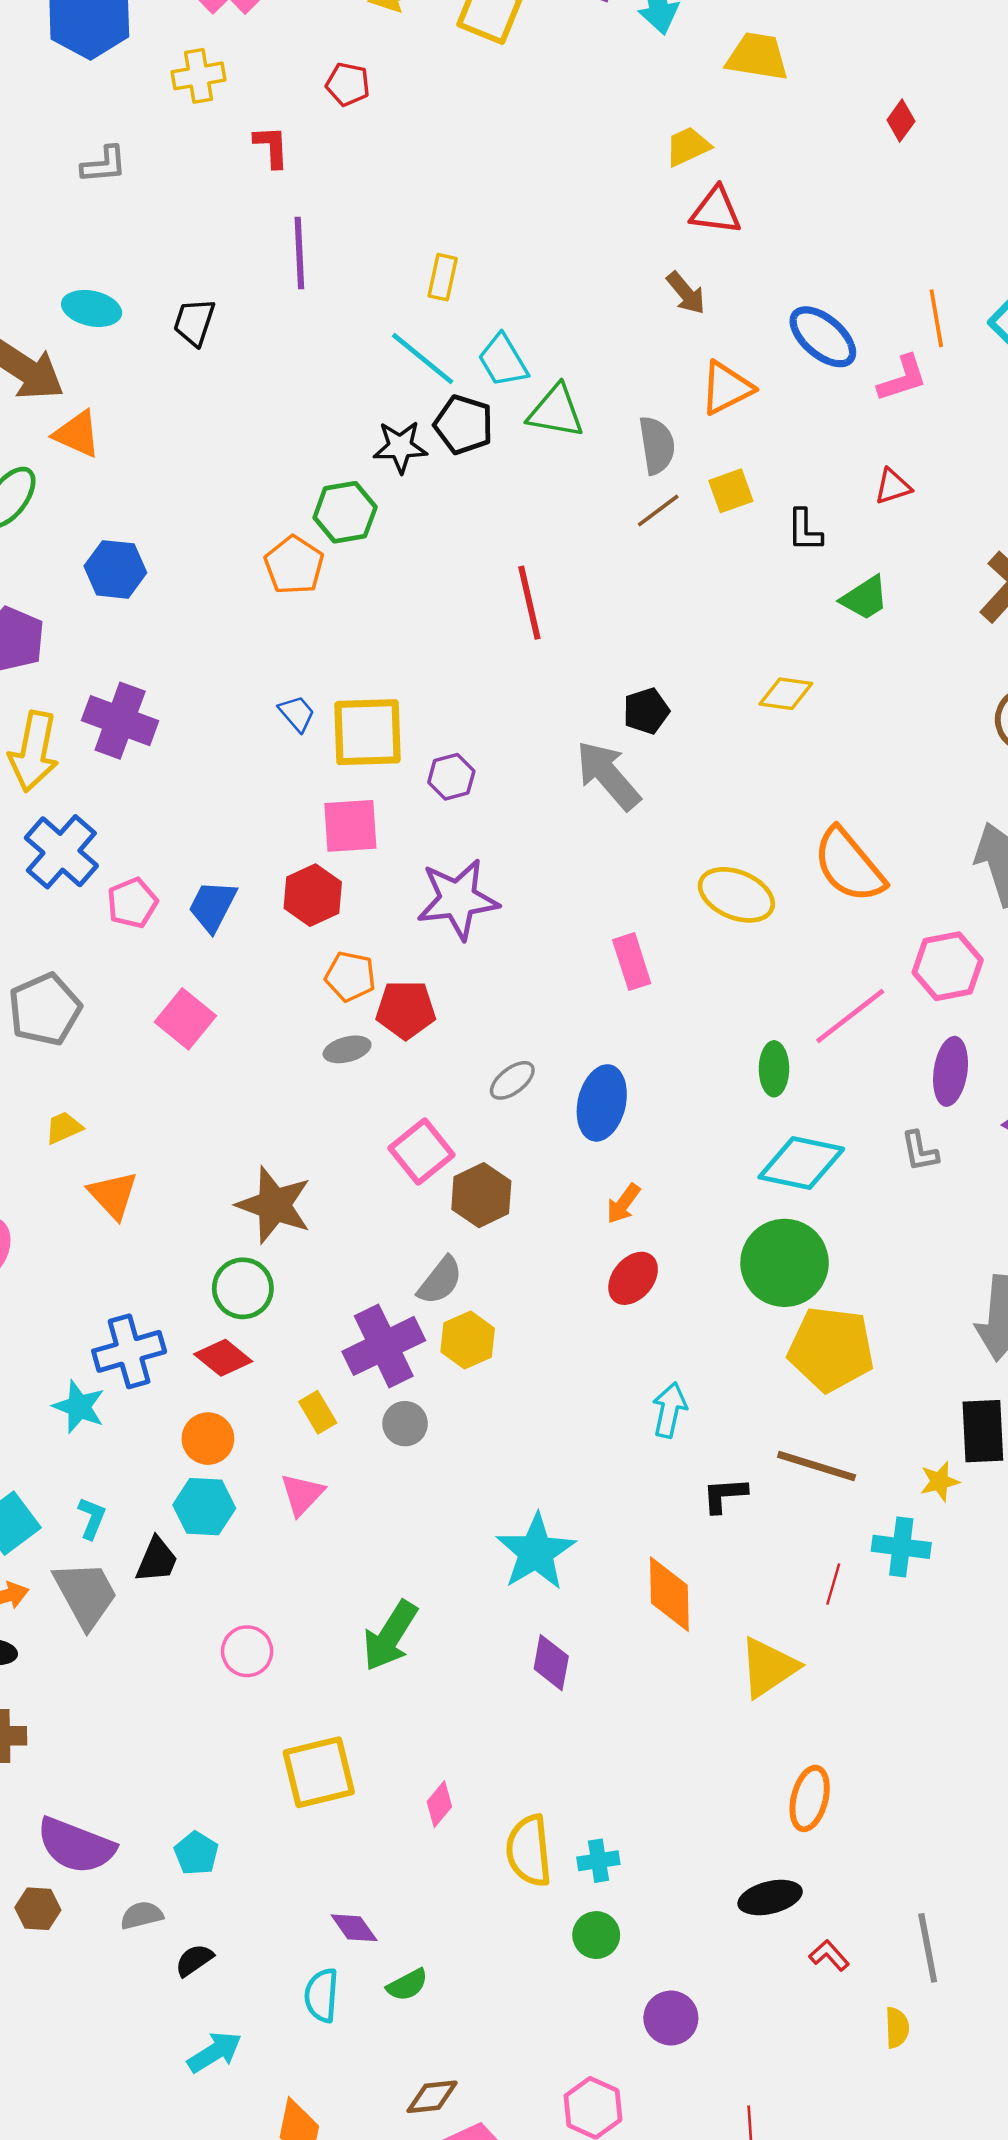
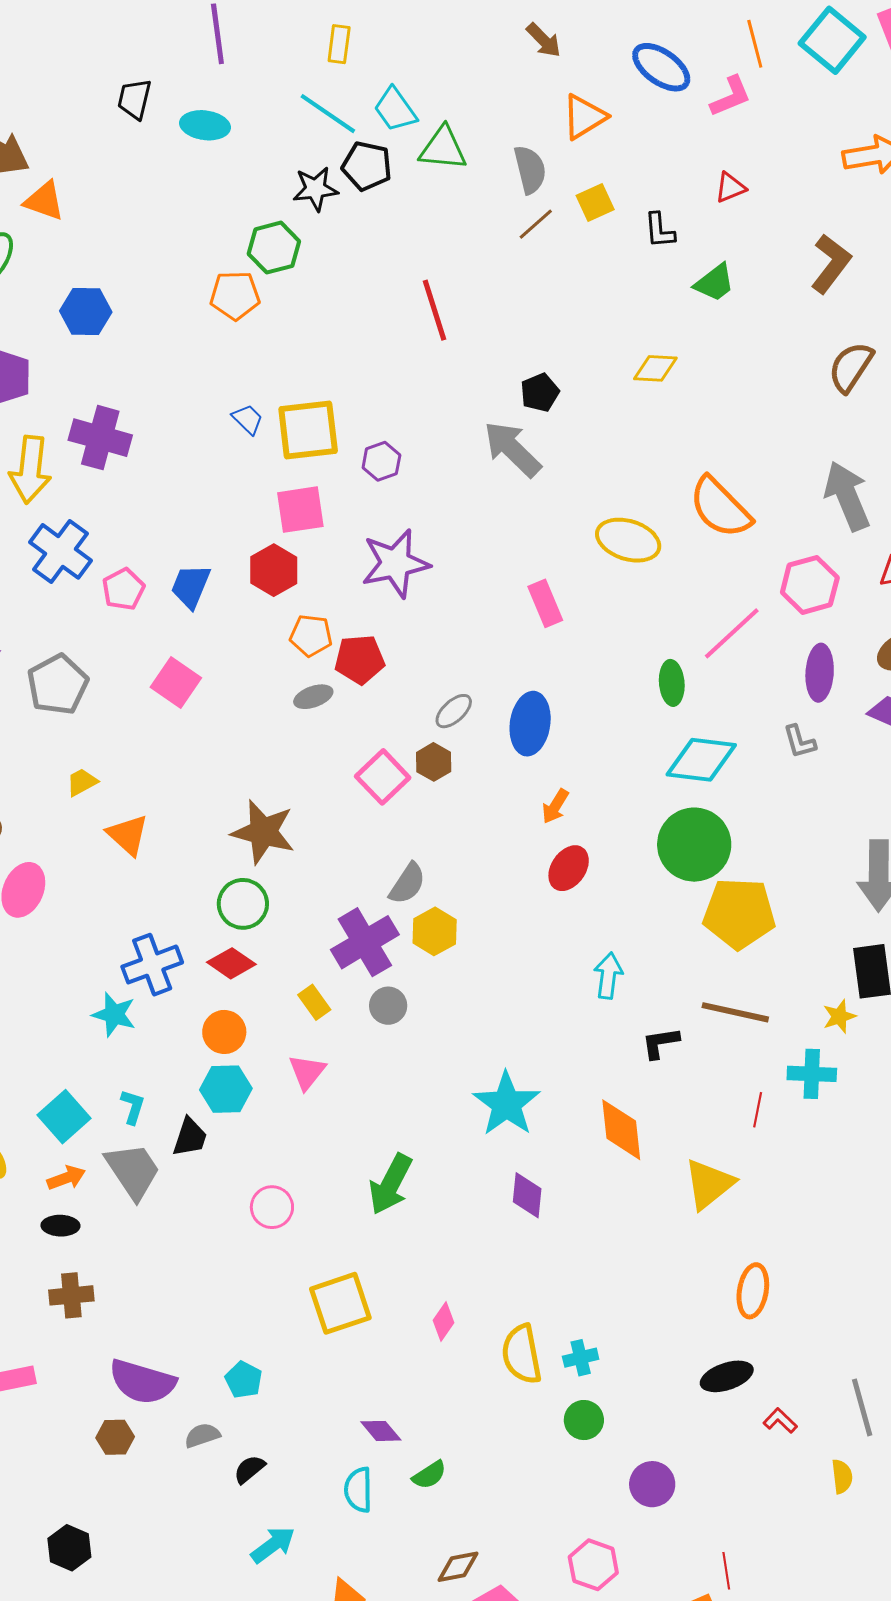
cyan ellipse: (92, 308) -> (205, 125), moved
orange pentagon: (294, 565) -> (235, 295), turned -30
brown hexagon: (481, 1195) -> (434, 762), moved, size x0.7

